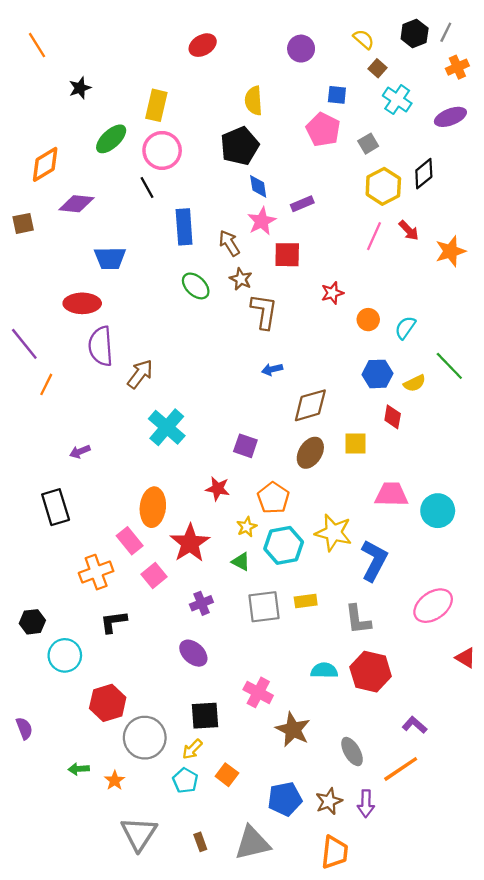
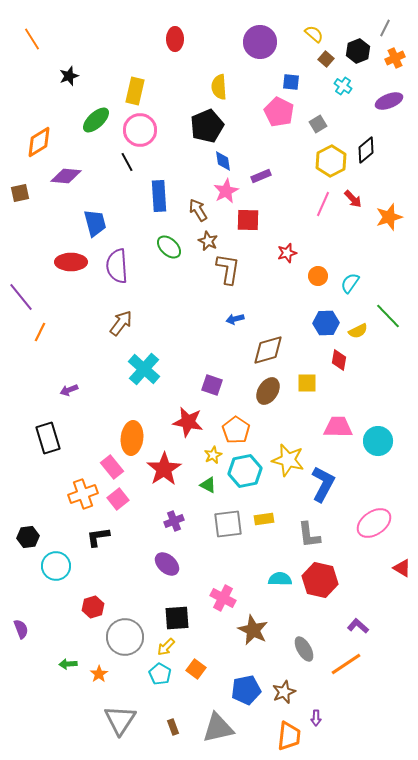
black hexagon: (415, 34) -> (358, 51), moved
red ellipse: (203, 45) -> (175, 39), turned -60
purple circle: (301, 49) -> (260, 42), size x1.4
cyan cross: (397, 100) -> (343, 86), size x0.7
blue trapezoid: (110, 258) -> (95, 223), turned -104
purple semicircle: (101, 346) -> (117, 266), moved
red star: (218, 489) -> (188, 422), size x1.4
pink square: (154, 575) -> (118, 499), moved
red hexagon: (108, 703) -> (93, 607), size x0.7
purple arrow: (366, 804) -> (316, 718), moved, size x0.7

